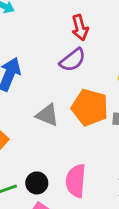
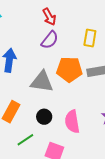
gray triangle: (47, 115) -> (42, 82), size x1.4
black circle: (37, 183) -> (44, 117), moved

